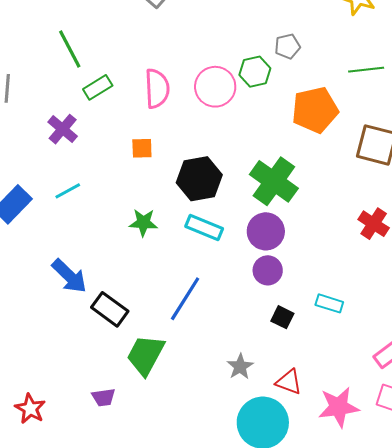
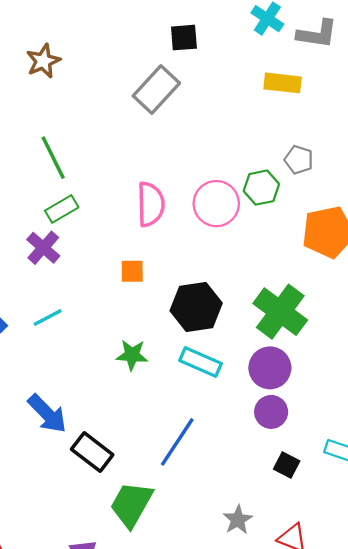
gray pentagon: (288, 46) -> (299, 160), turned 30
green rectangle: (98, 87) -> (62, 209), moved

